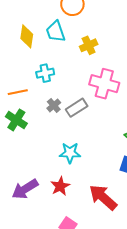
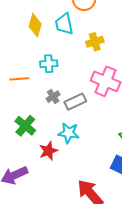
green cross: (16, 120) -> (25, 126), moved
cyan star: (70, 153) -> (69, 133), moved
red star: (60, 186) -> (48, 151), moved

